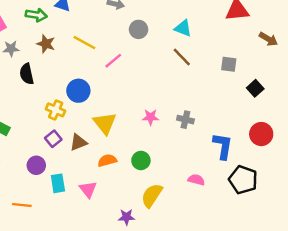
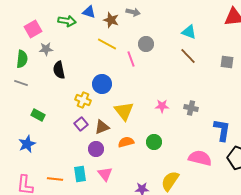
gray circle: (139, 29) -> (146, 44), moved
brown star: (46, 44) -> (111, 20), moved
pink line: (113, 61) -> (131, 59), turned -70
purple circle: (36, 165) -> (96, 149), moved
pink semicircle: (196, 180) -> (200, 158), size x1.6
cyan rectangle: (58, 183) -> (80, 174), moved
pink triangle: (88, 189) -> (105, 174), moved
yellow semicircle: (152, 195) -> (170, 181), moved

